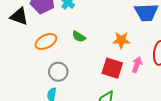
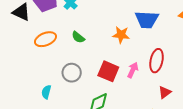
orange star: (121, 40) -> (121, 35), moved
gray circle: (58, 72) -> (72, 73), moved

